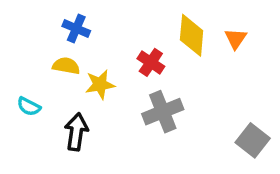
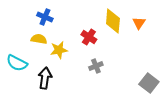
cyan semicircle: (29, 106) -> (17, 63), size x1.5
gray cross: (163, 112) -> (96, 66), size x0.6

